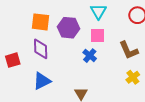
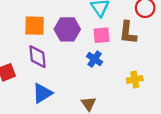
brown L-shape: (129, 50) -> (128, 33), moved, turned 35
yellow cross: (133, 77) -> (135, 79), moved, turned 32

